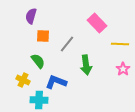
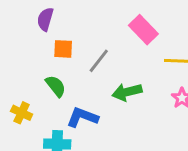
green arrow: (86, 65) -> (127, 92), turned 84
yellow cross: (23, 80) -> (22, 113), moved

